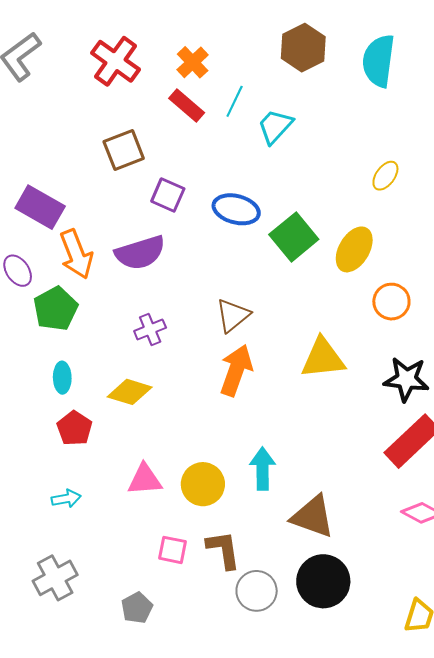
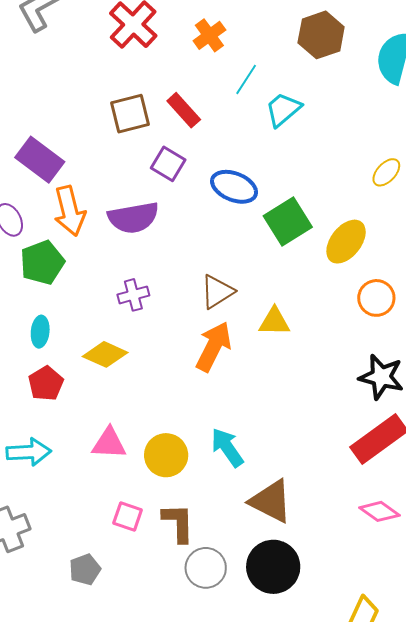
red rectangle: (187, 105) -> (184, 110), moved
yellow triangle: (323, 358) -> (274, 322), moved, size x0.7
cyan arrow: (263, 469) -> (227, 447), turned -42
cyan arrow: (66, 499) -> (29, 452), size x1.5

